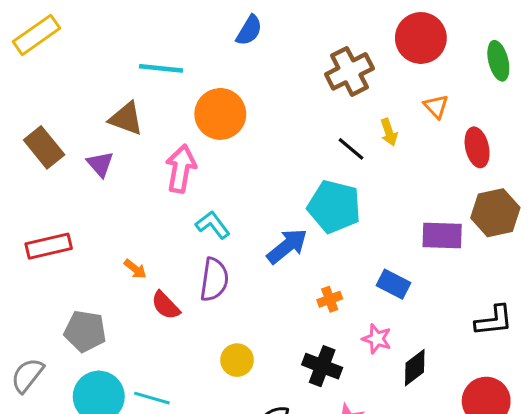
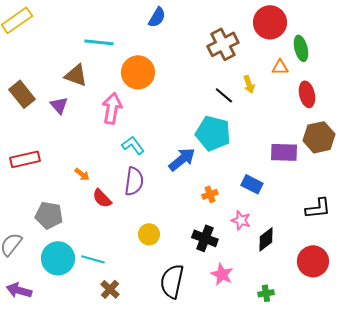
green ellipse: (498, 61) -> (301, 48), moved
orange triangle: (436, 106) -> (280, 67), turned -48

